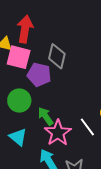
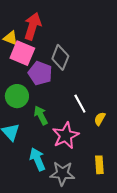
white line: (87, 127) -> (80, 104), moved
pink star: (58, 133) -> (66, 135), moved

